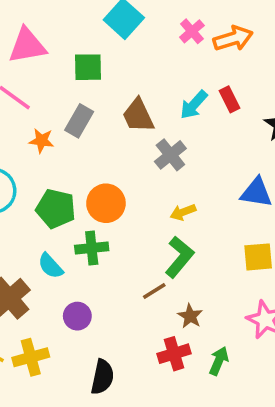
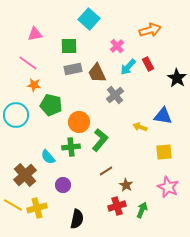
pink cross: (192, 31) -> (117, 46), moved
pink triangle: (27, 46) -> (35, 34), size x0.7
gray rectangle: (79, 121) -> (73, 69), moved, turned 48
orange star: (41, 141) -> (34, 85), moved
green pentagon: (56, 209) -> (51, 105), moved
yellow arrow: (183, 212) -> (140, 127), moved, turned 40
green L-shape: (179, 257) -> (100, 140), moved

